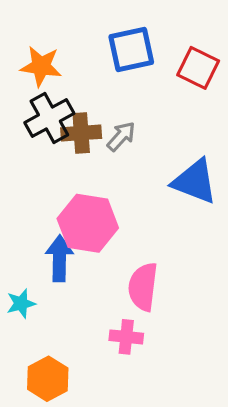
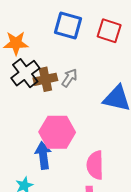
blue square: (131, 50) -> (68, 26), turned 36

